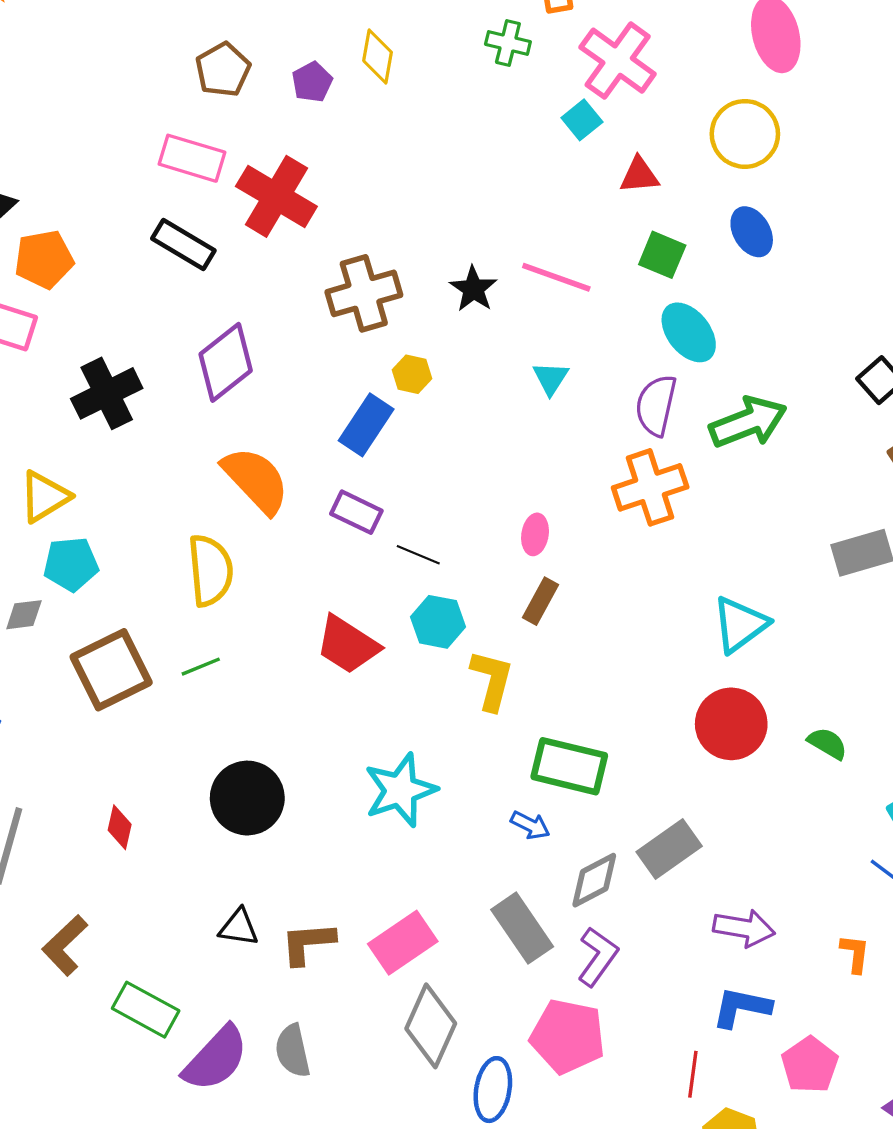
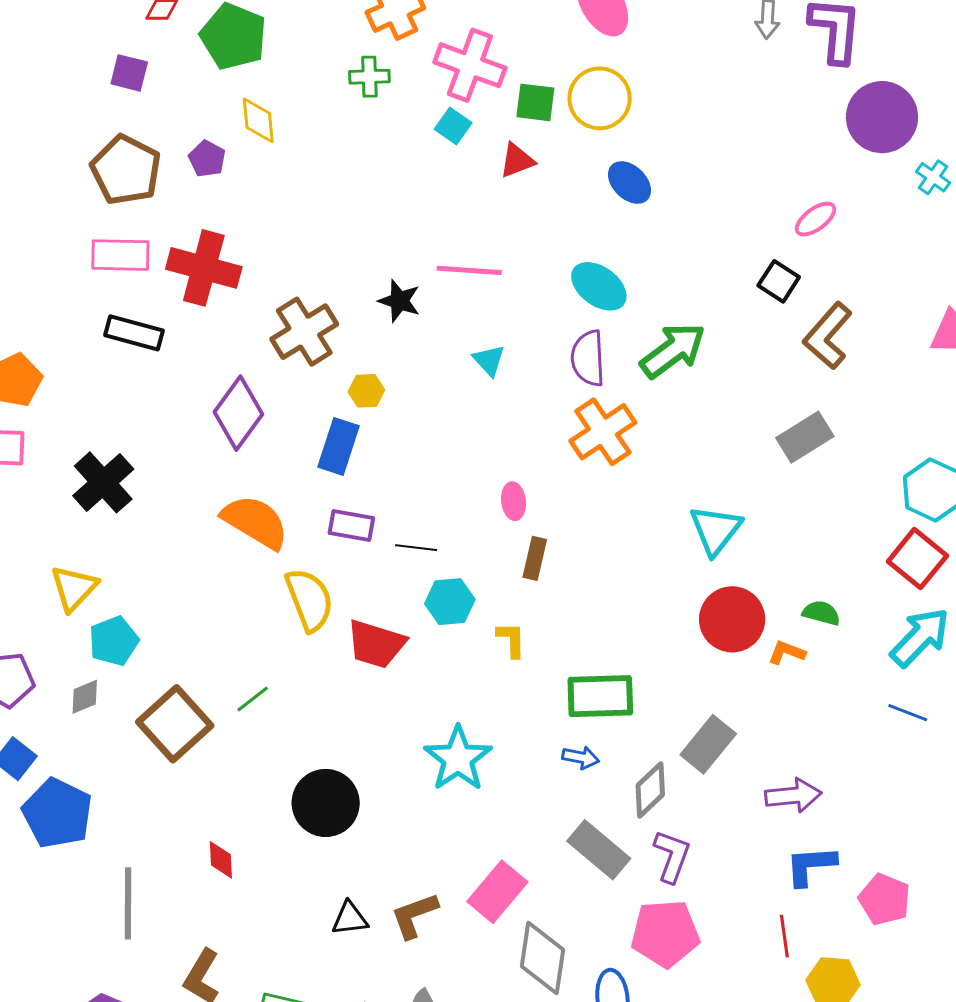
brown pentagon: (223, 70) -> (126, 170), size x1.4
green square: (662, 255) -> (535, 102), moved
purple diamond: (226, 362) -> (238, 413), moved
yellow semicircle: (210, 570) -> (309, 600), moved
yellow L-shape: (492, 680) -> (511, 640), size x0.7
orange L-shape: (855, 954) -> (787, 652), moved, turned -60

